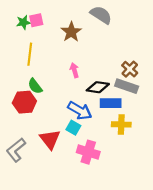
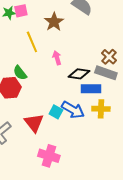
yellow line: (30, 54) -> (32, 42), moved, turned -30
blue arrow: (80, 111) -> (73, 110), moved
pink cross: (88, 152) -> (49, 156), moved

